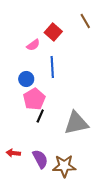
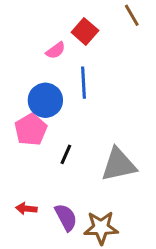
blue circle: (26, 79) -> (45, 100), size x1.5
pink pentagon: (34, 99) -> (31, 130), moved

